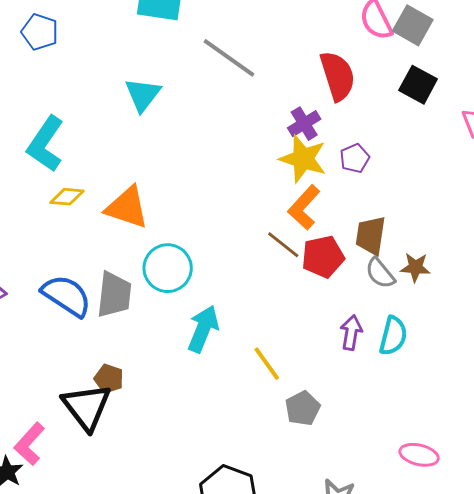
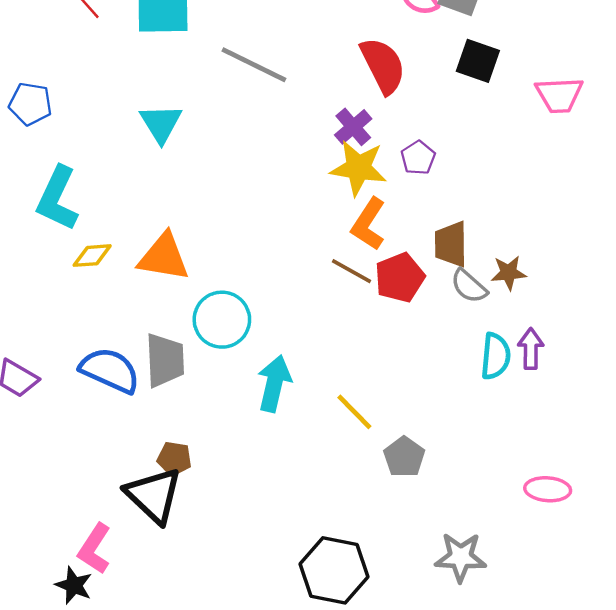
blue pentagon: (40, 32) -> (30, 104), moved
purple arrow: (351, 333) -> (531, 349), moved

